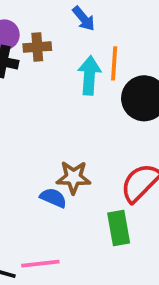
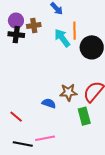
cyan arrow: (89, 75) -> (62, 38), turned -36
brown star: (73, 177) -> (68, 92), moved

